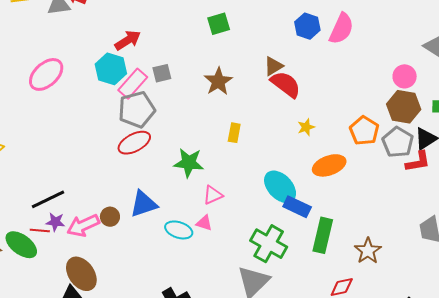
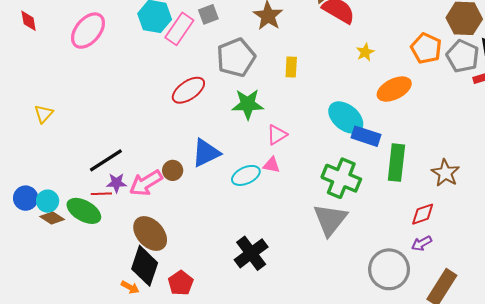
gray pentagon: (137, 110) -> (236, 57), moved
cyan ellipse: (179, 230) -> (246, 175), turned -36

